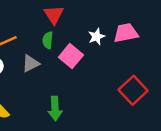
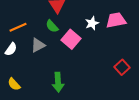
green semicircle: (48, 40) -> (52, 26), turned -48
red square: (133, 90) -> (122, 67), size x0.7

